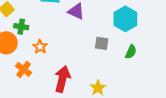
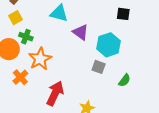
cyan hexagon: (125, 19) -> (109, 45), moved
orange star: (40, 47) -> (40, 59), size x1.6

